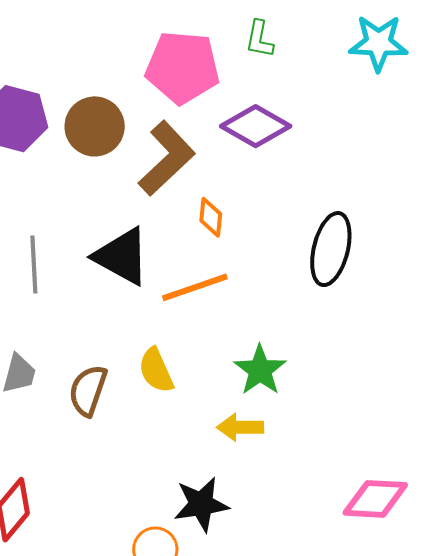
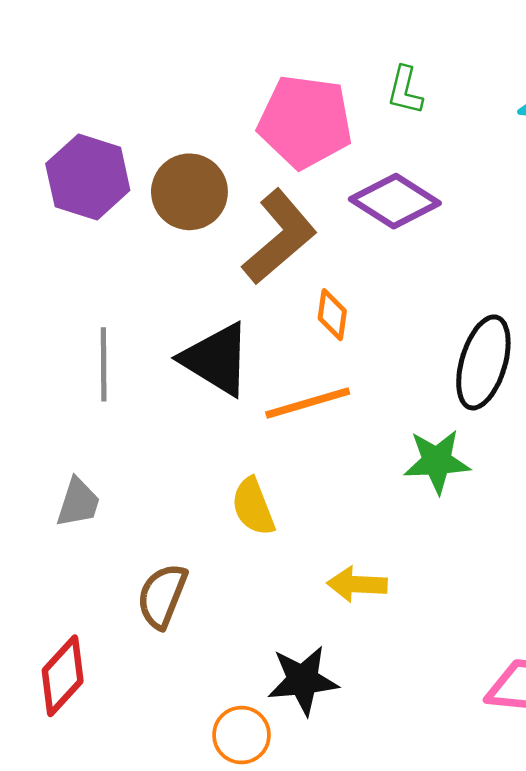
green star: (260, 370) -> (437, 461), moved, turned 30
brown semicircle: (88, 390) -> (162, 596), moved

